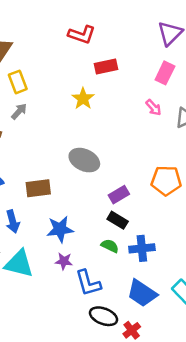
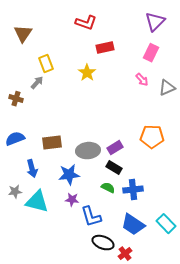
yellow rectangle: (18, 82) -> (46, 64), moved
gray ellipse: (84, 160) -> (88, 151), moved, turned -30

